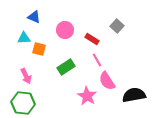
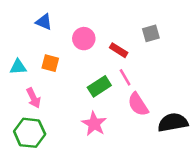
gray square: (117, 26) -> (151, 33), turned 32
cyan triangle: (24, 38) -> (18, 67), moved
green rectangle: (66, 67) -> (99, 86), moved
pink star: (87, 96) -> (94, 124), moved

